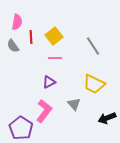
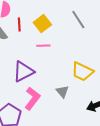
gray line: (93, 46) -> (78, 20), moved
purple triangle: (49, 82) -> (23, 72), moved, size x1.6

